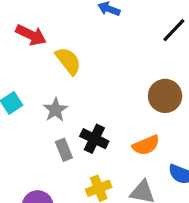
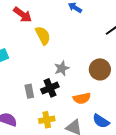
gray star: (55, 110) -> (62, 68), moved
black cross: (94, 139) -> (50, 88), turned 30

